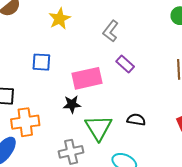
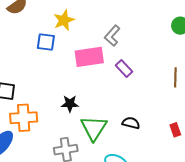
blue square: (41, 62) -> (46, 42), moved
pink rectangle: (87, 78) -> (89, 57), moved

